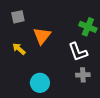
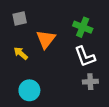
green cross: (88, 27) -> (83, 27), moved
cyan circle: (40, 83) -> (29, 90), moved

